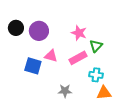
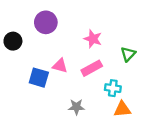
black circle: (16, 28) -> (13, 41), moved
purple circle: (39, 31) -> (46, 22), moved
green triangle: (96, 46) -> (128, 54), moved

